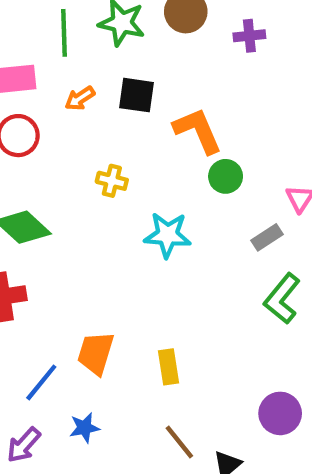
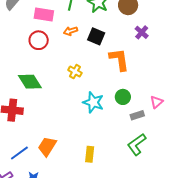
purple cross: (249, 36) -> (142, 32), moved, turned 32
green circle: (226, 176) -> (123, 97), moved
yellow rectangle: (169, 367) -> (90, 154), moved

